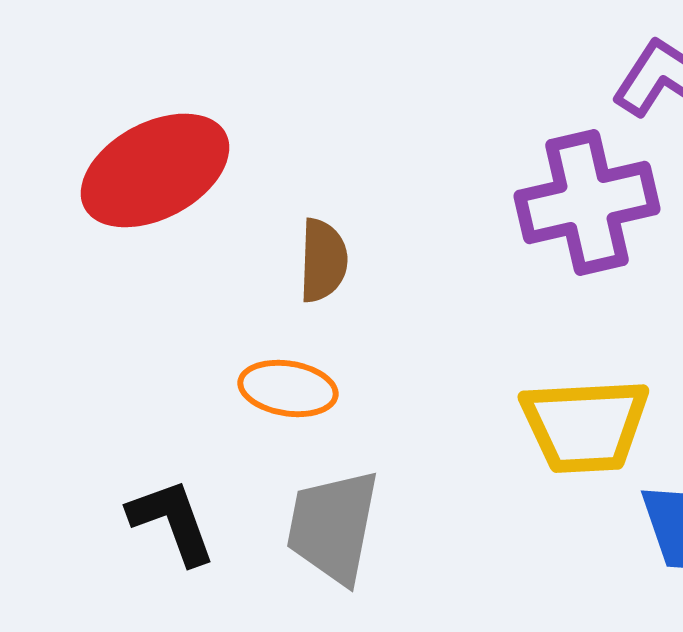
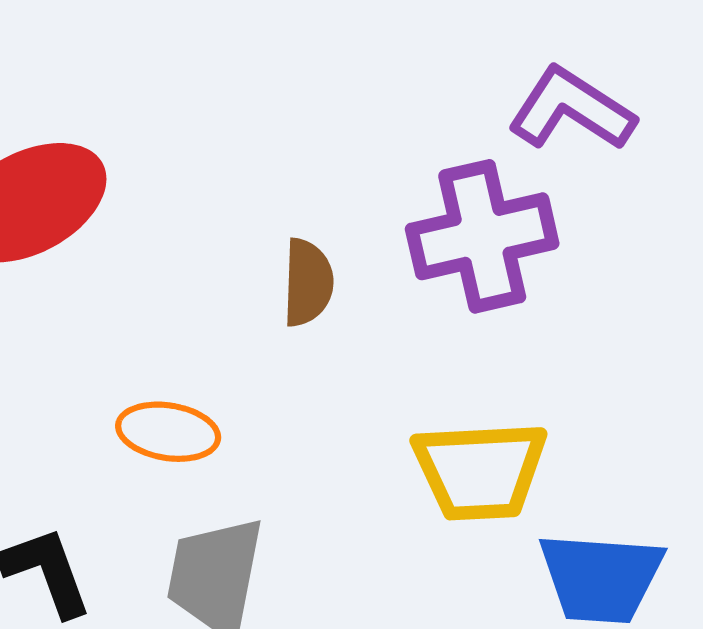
brown semicircle: (323, 260) -> (308, 283), moved

